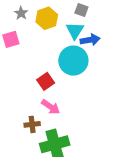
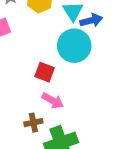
red square: (46, 81) -> (45, 72), turned -30

